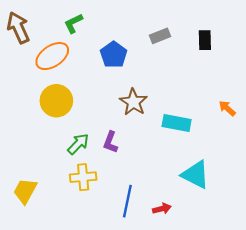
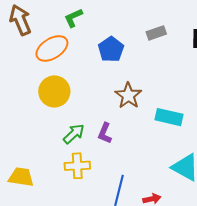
yellow trapezoid: (25, 191) -> (21, 177), turned 68

